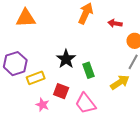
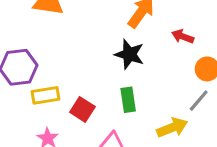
black star: (66, 59) -> (129, 54), moved, turned -30
red square: (61, 91) -> (82, 109), moved

